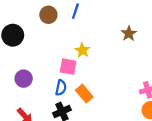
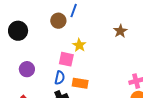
brown circle: (48, 15) -> (58, 21), moved
orange rectangle: (84, 94) -> (80, 83), turned -42

